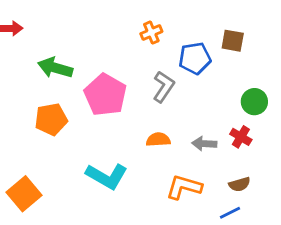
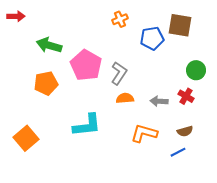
brown square: (233, 41) -> (180, 25), size x1.4
gray L-shape: (164, 87) -> (119, 73), moved
cyan L-shape: (107, 176) -> (87, 125), turned -36

